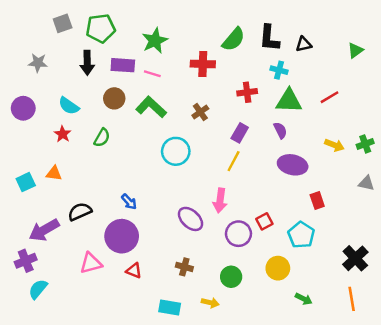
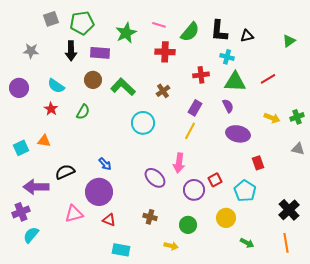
pink line: (152, 74) -> (159, 25), moved
purple arrow: (44, 230) -> (36, 187), turned 30
cyan rectangle: (170, 308) -> (121, 250), moved

